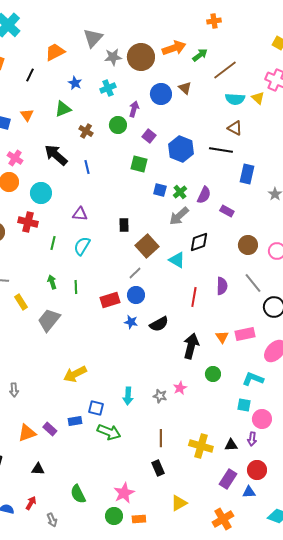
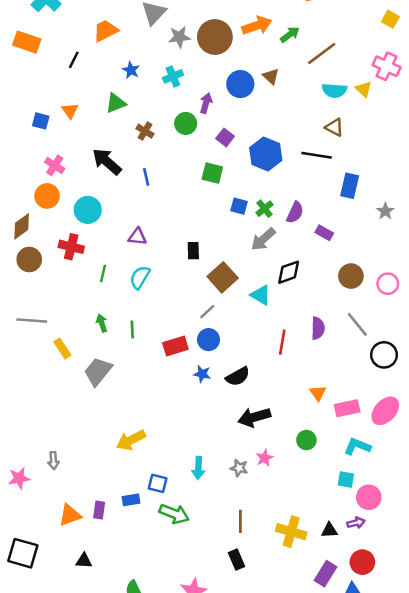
pink rectangle: (245, 334) -> (347, 408), moved
black arrow: (191, 346) -> (254, 417), moved, turned -120
purple rectangle: (50, 429) -> (99, 510), turned 56
purple arrow: (252, 439) -> (356, 523), turned -112

